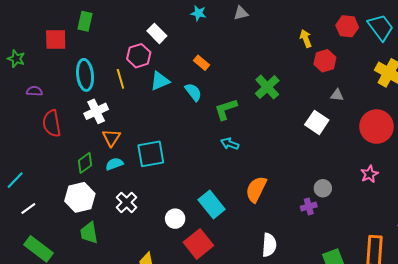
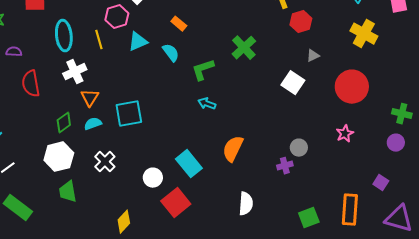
gray triangle: (337, 95) -> (313, 56), turned -32

